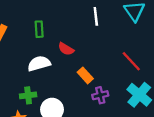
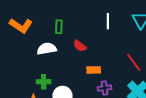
white semicircle: (39, 64) -> (47, 49), moved
orange rectangle: (85, 75) -> (94, 70), turned -56

